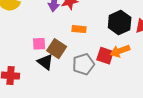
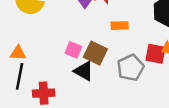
pink square: (39, 44) -> (73, 50), turned 32

